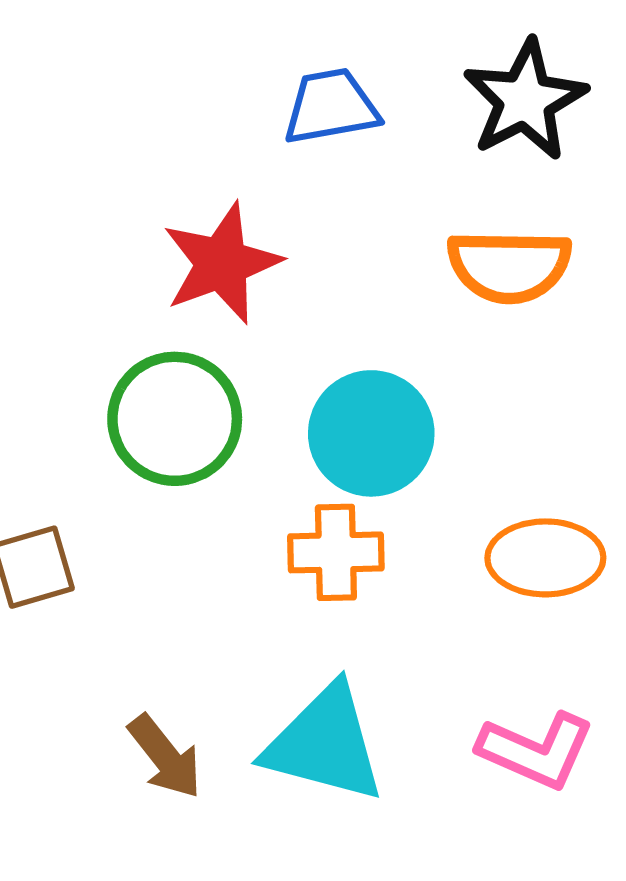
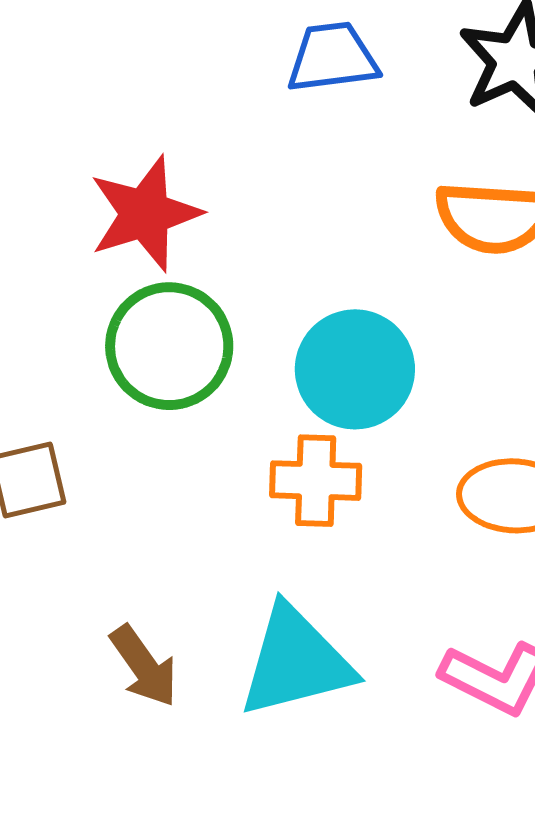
red star: (222, 263) -> (145, 214), moved
cyan triangle: (325, 744) -> (296, 662), turned -32

